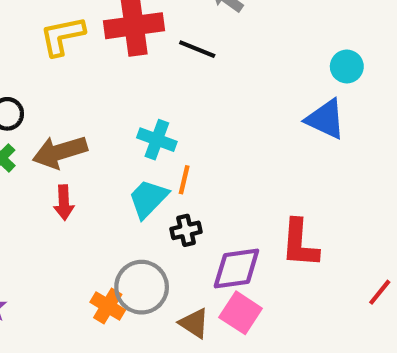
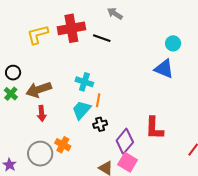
purple diamond: (236, 269) -> (125, 141), turned -40
gray circle: (142, 287) -> (40, 154), moved
orange cross: (108, 306) -> (63, 145), moved

